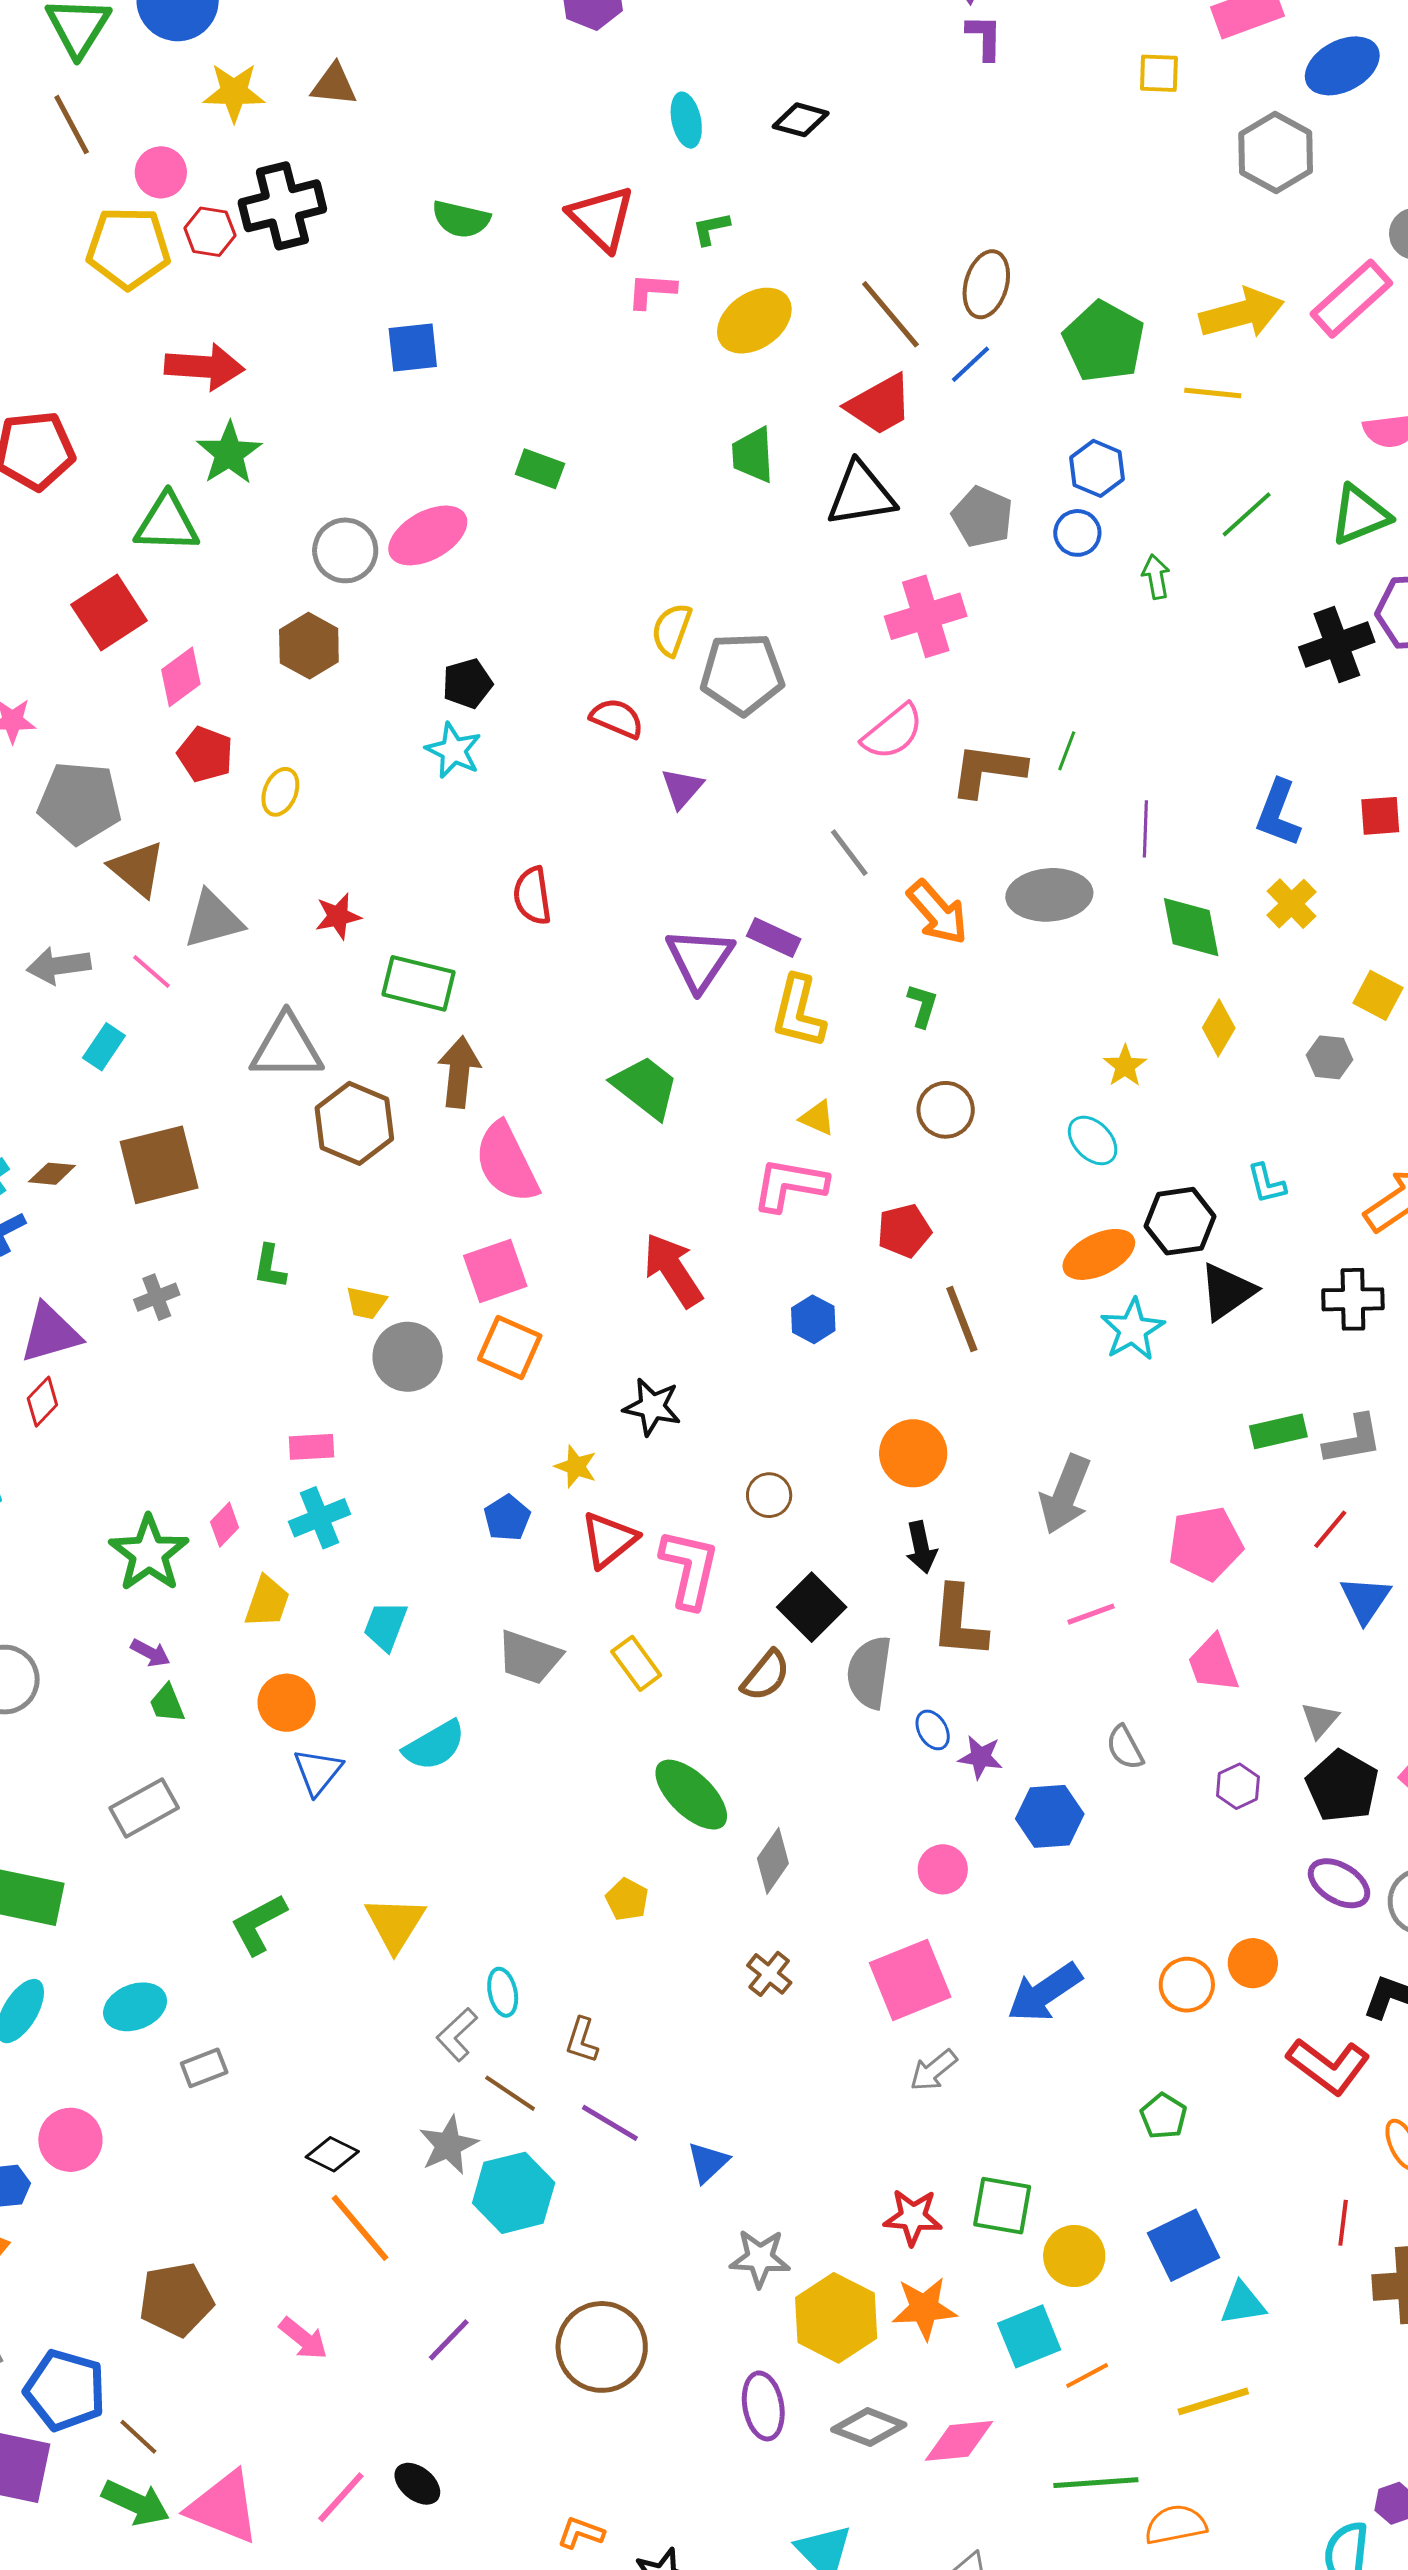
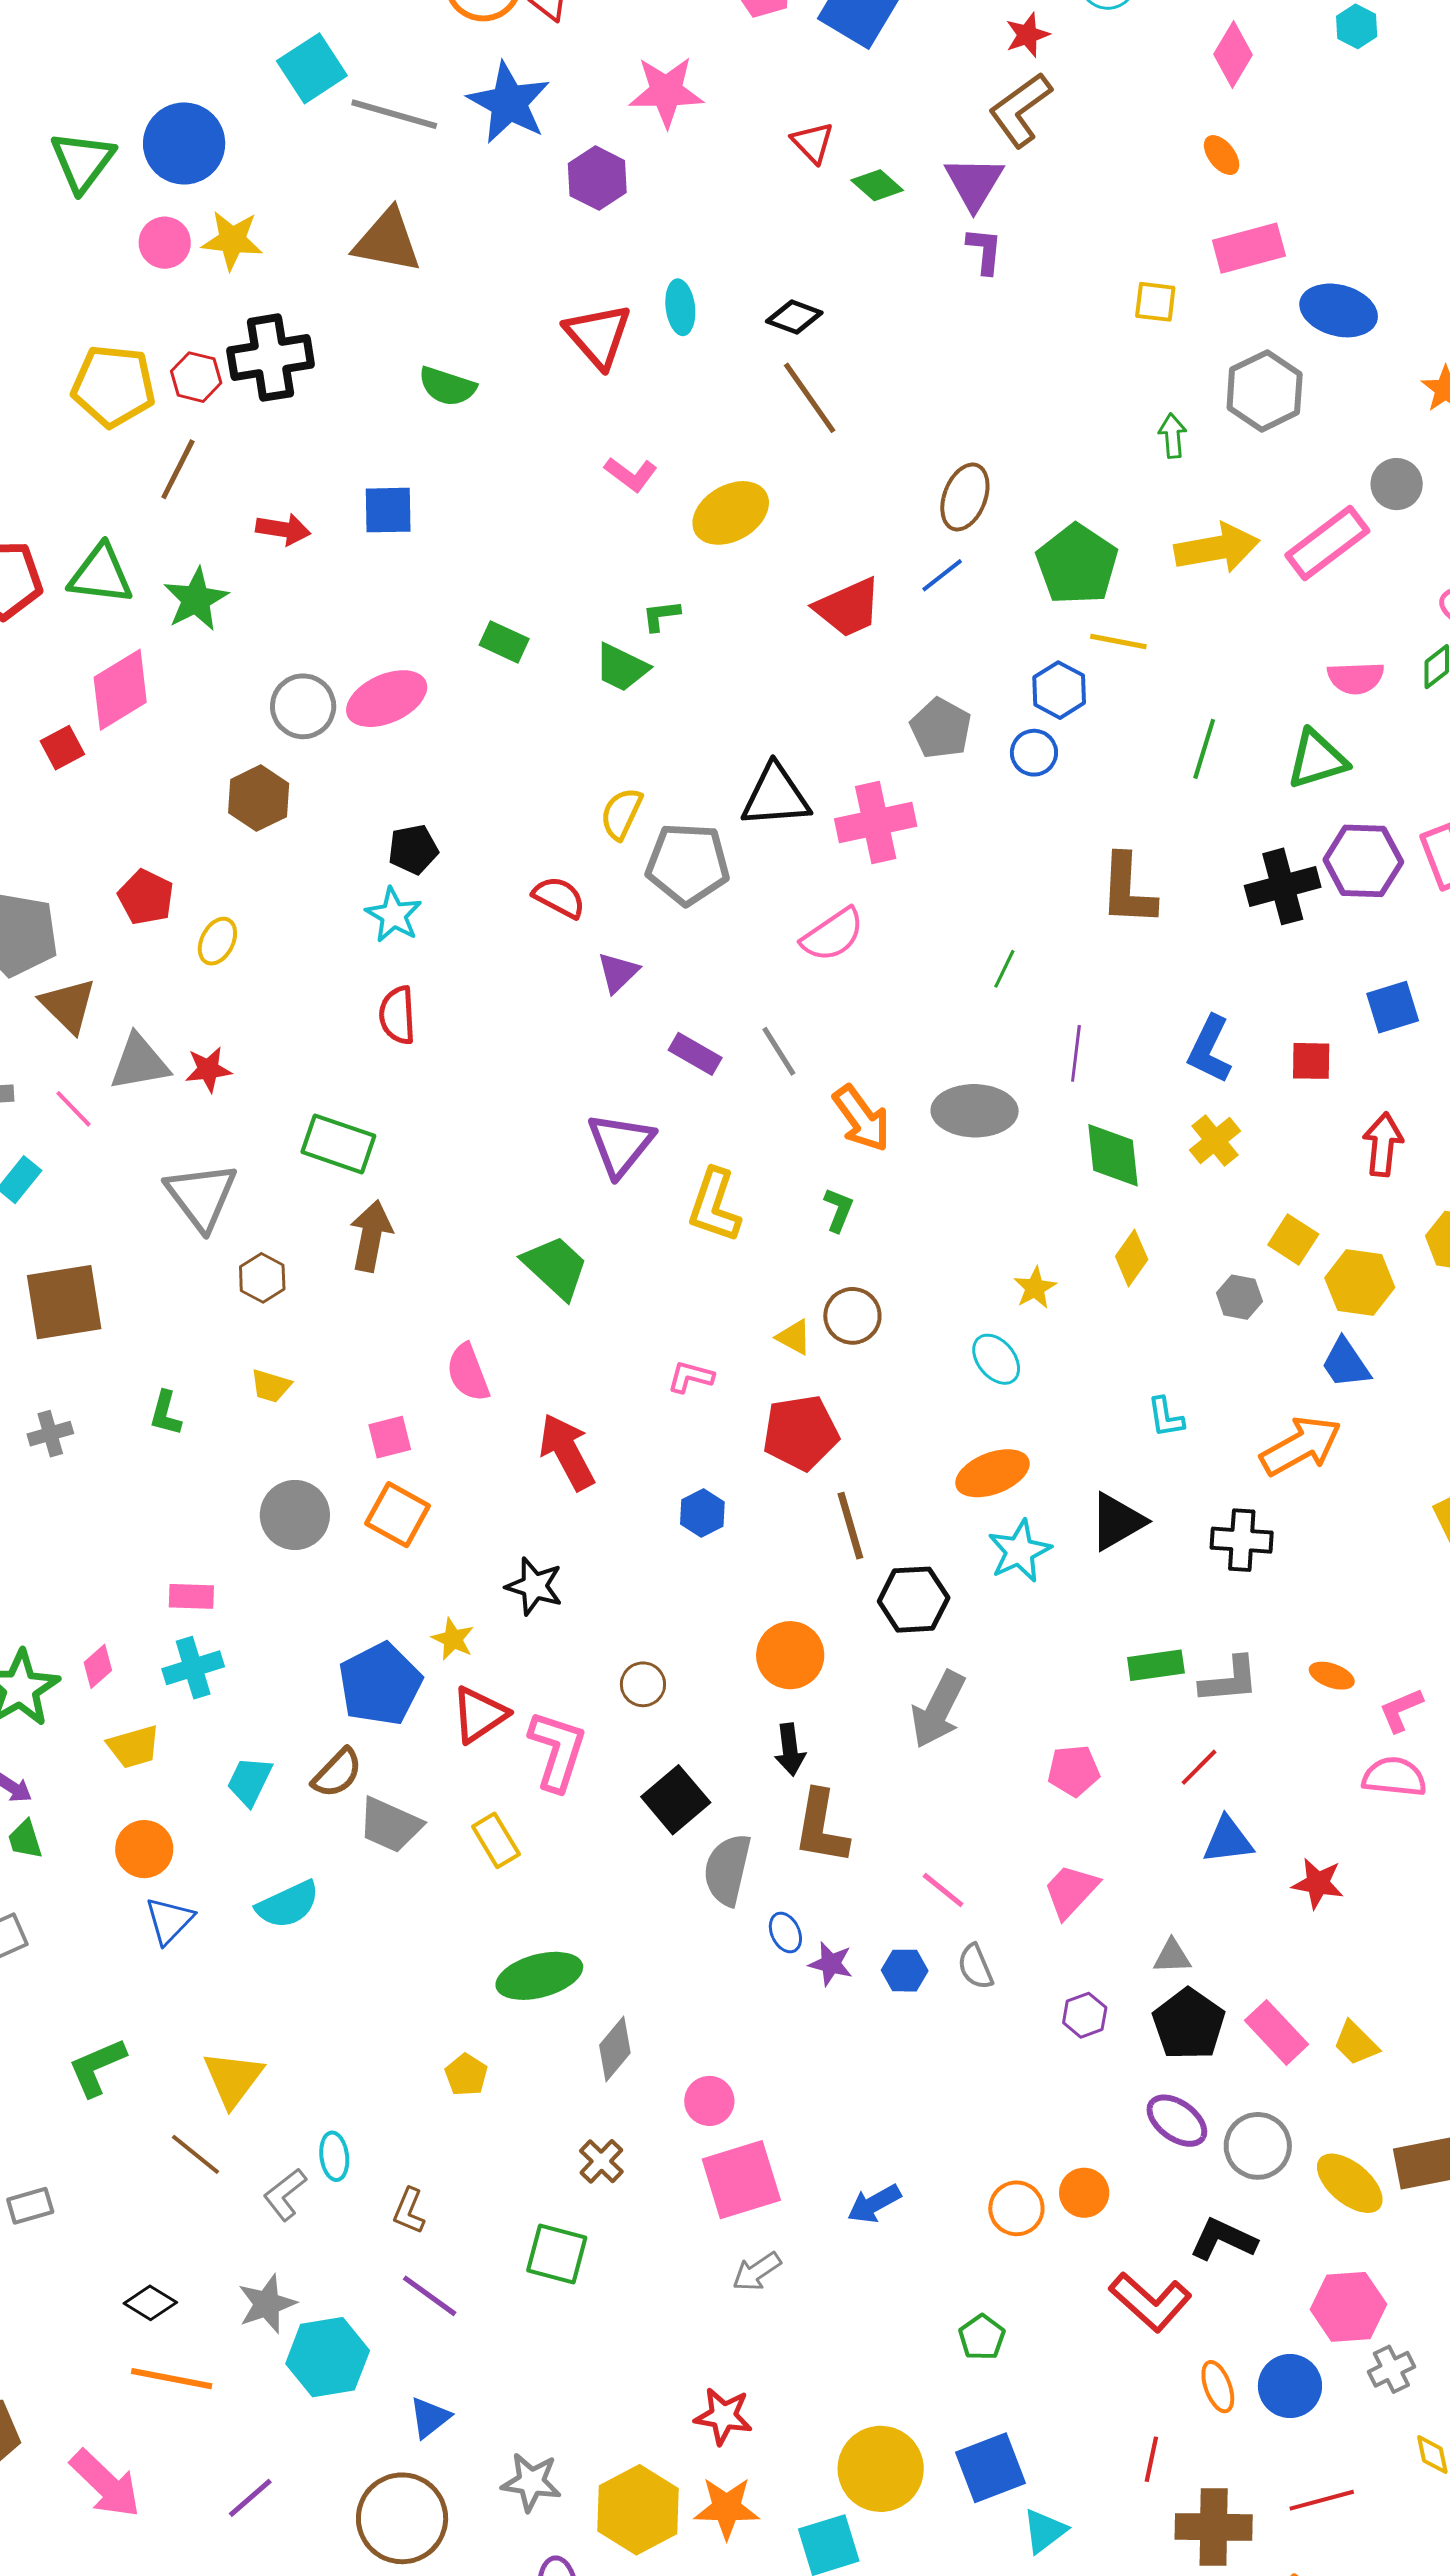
blue ellipse: (1342, 66) -> (1339, 310), turned 38
brown triangle: (334, 85) -> (387, 241), moved, size x1.5
brown line: (72, 125) -> (178, 469), moved, turned 50
pink circle: (161, 172) -> (165, 243), moved
red triangle: (602, 218) -> (598, 336), moved
green L-shape: (711, 229) -> (661, 616), moved
pink L-shape: (652, 291) -> (631, 474), turned -152
brown line: (890, 314) -> (810, 398), moved
red arrow: (204, 367) -> (283, 529), moved, size x0.7
yellow line: (1213, 393) -> (1118, 642), moved
green trapezoid: (753, 455) -> (621, 667), moved, turned -66
black triangle: (861, 494) -> (776, 796), moved
green line: (1247, 514) -> (1204, 749), turned -36
green triangle: (167, 523) -> (101, 575), moved
green arrow: (1156, 577) -> (1173, 436), moved
red square: (109, 613) -> (62, 748), size x0.6
pink diamond: (181, 677) -> (120, 690), moved, size x1.4
brown L-shape: (988, 770) -> (1128, 890), moved, turned -100
red semicircle: (532, 896) -> (397, 1015), moved
red star: (338, 916) -> (208, 1069), moved
purple rectangle: (774, 937) -> (695, 1054), moved
gray triangle: (287, 1047) -> (201, 1196), turned 48
yellow triangle: (817, 1118) -> (794, 1337), moved
brown hexagon: (354, 1123) -> (262, 1278), size x0.6
pink semicircle: (507, 1162) -> (468, 1373), moved, size x0.7
pink L-shape: (790, 1185) -> (691, 1377), size x0.6
black hexagon: (1180, 1221) -> (914, 1600), moved
red pentagon: (904, 1231) -> (801, 1433), size x1.4
pink square: (495, 1271) -> (390, 1437), size x0.7
yellow trapezoid: (366, 1303) -> (271, 1386), moved
blue pentagon: (507, 1518) -> (380, 1684), size x1.8
pink pentagon: (1206, 1544) -> (1074, 1771), size x0.7
blue triangle: (1365, 1599) -> (1228, 1840), turned 44
yellow trapezoid: (267, 1602) -> (134, 1747), turned 50
pink line: (1091, 1614) -> (943, 1890), moved, turned 54
pink trapezoid: (1213, 1664) -> (1071, 1891), turned 58
brown semicircle: (766, 1676) -> (337, 1773), moved
gray triangle: (1320, 1720) -> (1172, 1956), turned 42
green ellipse: (691, 1795) -> (539, 1976), turned -64
blue hexagon: (1050, 1816) -> (905, 1971), moved, size x0.7
pink circle: (943, 1869) -> (709, 2101), moved
blue arrow: (1045, 1992) -> (874, 2204), size x0.7
brown line: (510, 2093) -> (196, 2154), moved
blue triangle: (708, 2162) -> (430, 2418), moved
green square: (1002, 2206) -> (557, 2254), moved
orange line: (360, 2228) -> (172, 2379), turned -44
yellow circle: (1074, 2256) -> (881, 2469), size x1.4
gray star: (760, 2258) -> (531, 2482), moved
cyan triangle: (1243, 2304) -> (1044, 2531), turned -33
pink arrow: (303, 2338) -> (106, 2484), size x1.5

